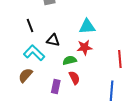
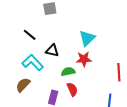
black line: (30, 25) -> (30, 35), turned -32
cyan triangle: (87, 27) -> (87, 38), turned -42

